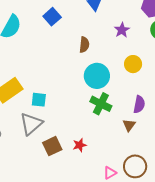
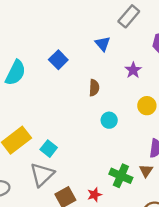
cyan circle: (97, 76) -> (109, 120), size x0.6
cyan square: (39, 100) -> (49, 149), turned 35
green cross: (101, 104) -> (121, 176), moved

